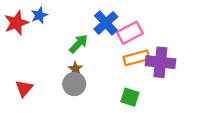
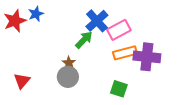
green arrow: (79, 44) -> (84, 40), moved

